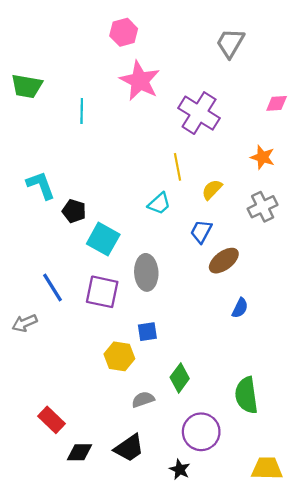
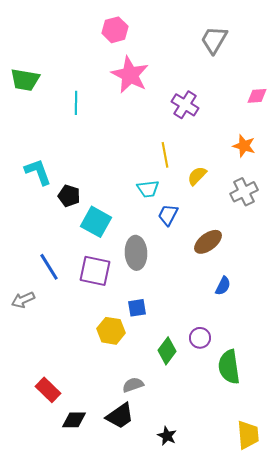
purple cross: (199, 113) -> (185, 105), size x0.7
cyan trapezoid: (159, 204) -> (148, 189), turned 35
blue trapezoid: (201, 232) -> (168, 215), moved
gray semicircle: (143, 399) -> (133, 385), moved
purple circle: (201, 432) -> (200, 338), moved, size x0.6
yellow trapezoid: (267, 468) -> (248, 435), turned 84

